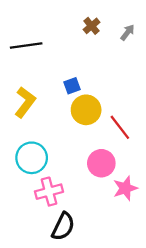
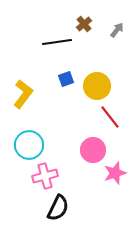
black line: (26, 46) -> (57, 42), moved
yellow circle: (86, 110) -> (97, 86), moved

